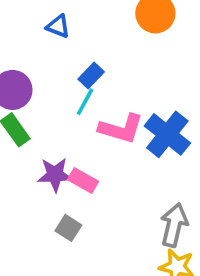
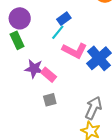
gray square: (68, 228) -> (50, 100), moved, turned 32

